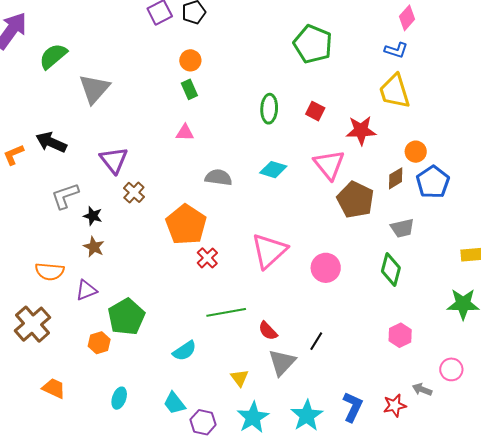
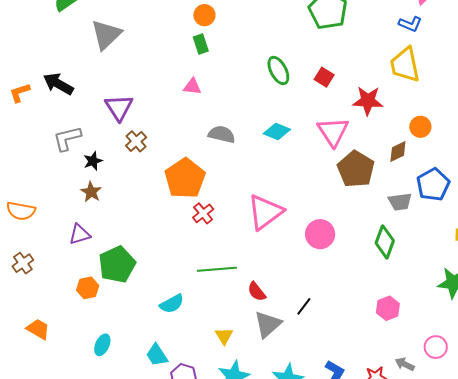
green ellipse: (269, 109) -> (278, 70), turned -36
blue pentagon: (433, 182) -> (433, 185), moved
black star: (93, 216) -> (93, 161), turned 30
orange semicircle: (50, 271) -> (21, 211), moved
brown cross: (33, 324) -> (23, 263), size x0.6

